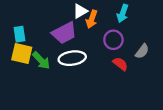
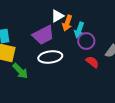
cyan arrow: (123, 13) -> (79, 30), moved
green arrow: (41, 60) -> (20, 71), moved

